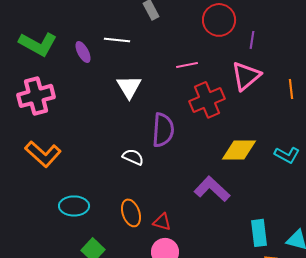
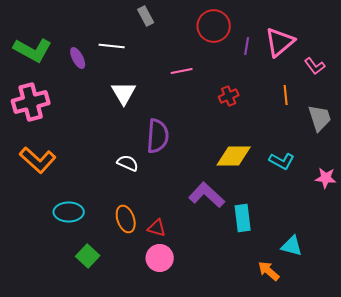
pink triangle: (246, 76) -> (280, 42), moved
red cross: (207, 100) -> (229, 96), moved, size x0.6
cyan rectangle: (259, 233) -> (243, 218), moved

